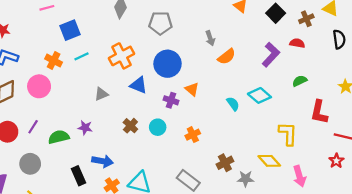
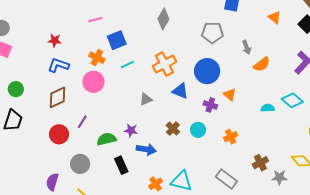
gray pentagon: (160, 23) -> (212, 33), moved
orange cross: (54, 60) -> (97, 58), moved
pink circle: (39, 86) -> (94, 82), moved
cyan semicircle: (233, 104) -> (268, 108), turned -56
purple line: (33, 127) -> (82, 122), moved
blue arrow: (103, 161) -> (146, 149), moved
black rectangle: (79, 176) -> (121, 165), moved

